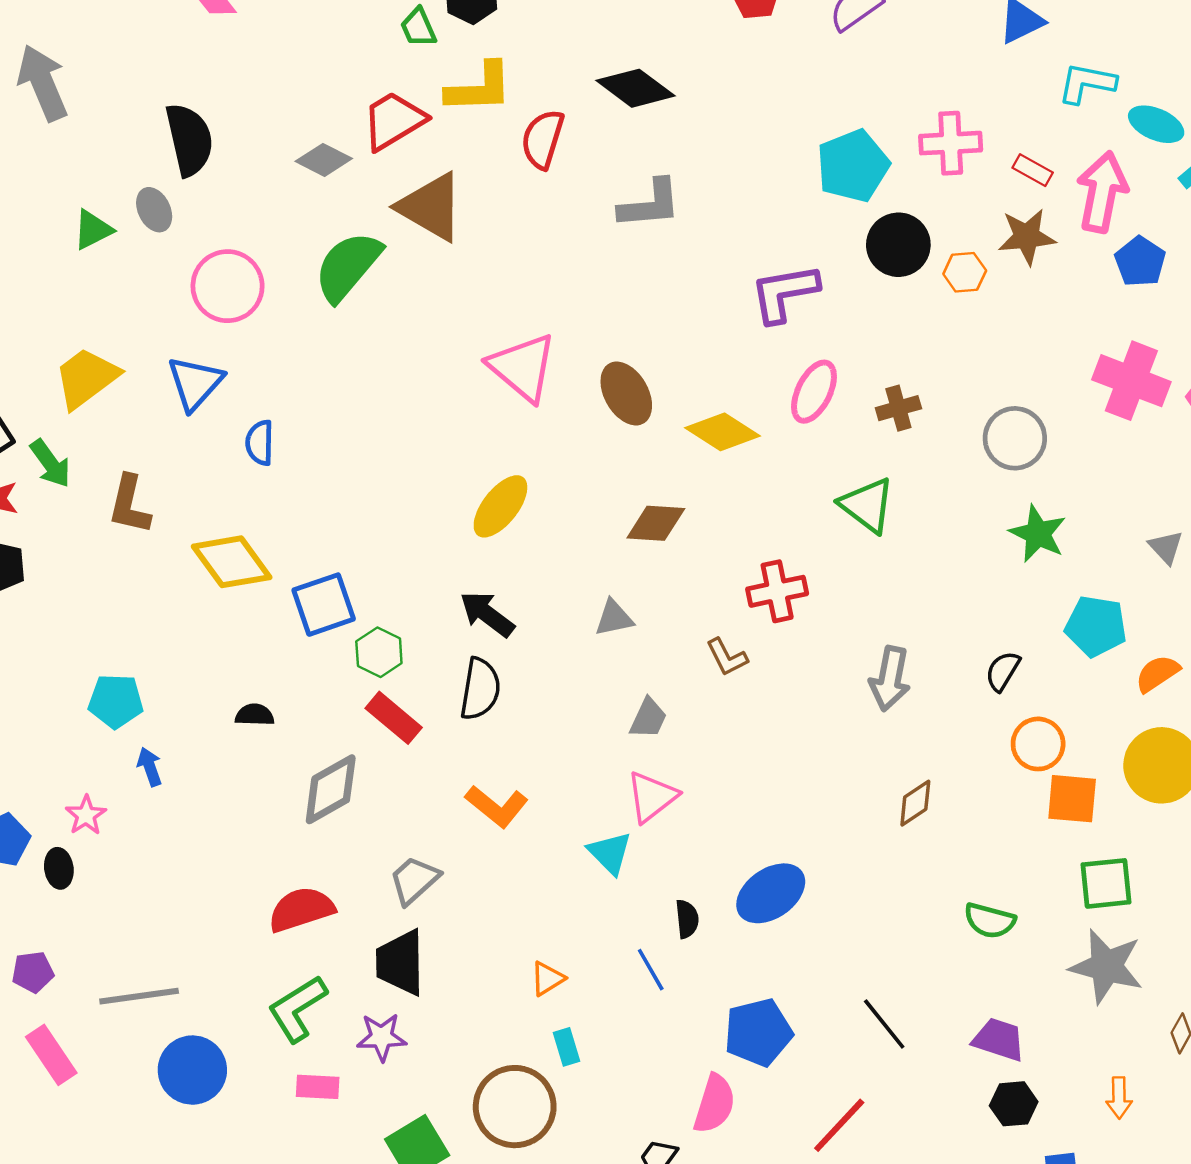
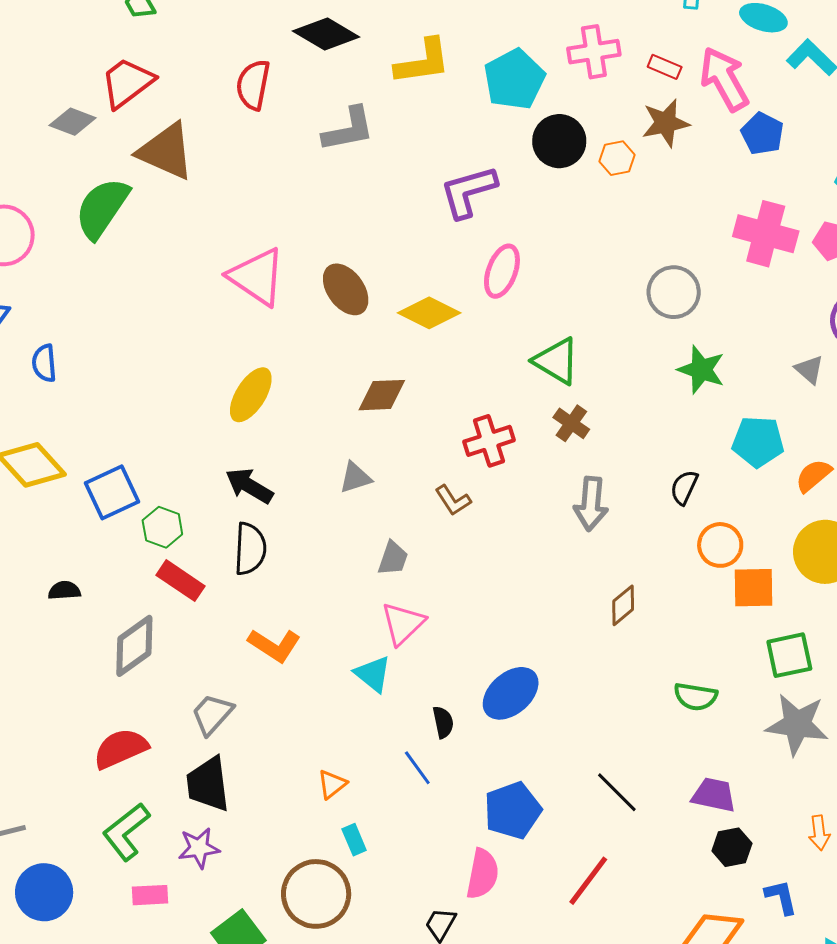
yellow L-shape: (479, 88) -> (423, 62), moved
pink arrow: (1102, 192) -> (724, 79), turned -34
brown cross: (898, 408) -> (571, 423), moved, turned -33

